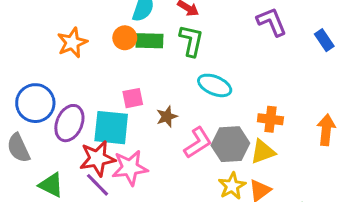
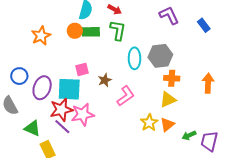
cyan ellipse: (215, 85) -> (134, 58), turned 70
blue circle: (35, 103) -> (19, 76), size x0.7
gray hexagon: (230, 144) -> (160, 56), moved

